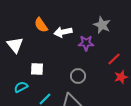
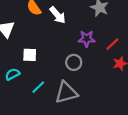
white arrow: (63, 32) -> (58, 15), turned -120
purple star: (86, 43) -> (87, 39), moved

